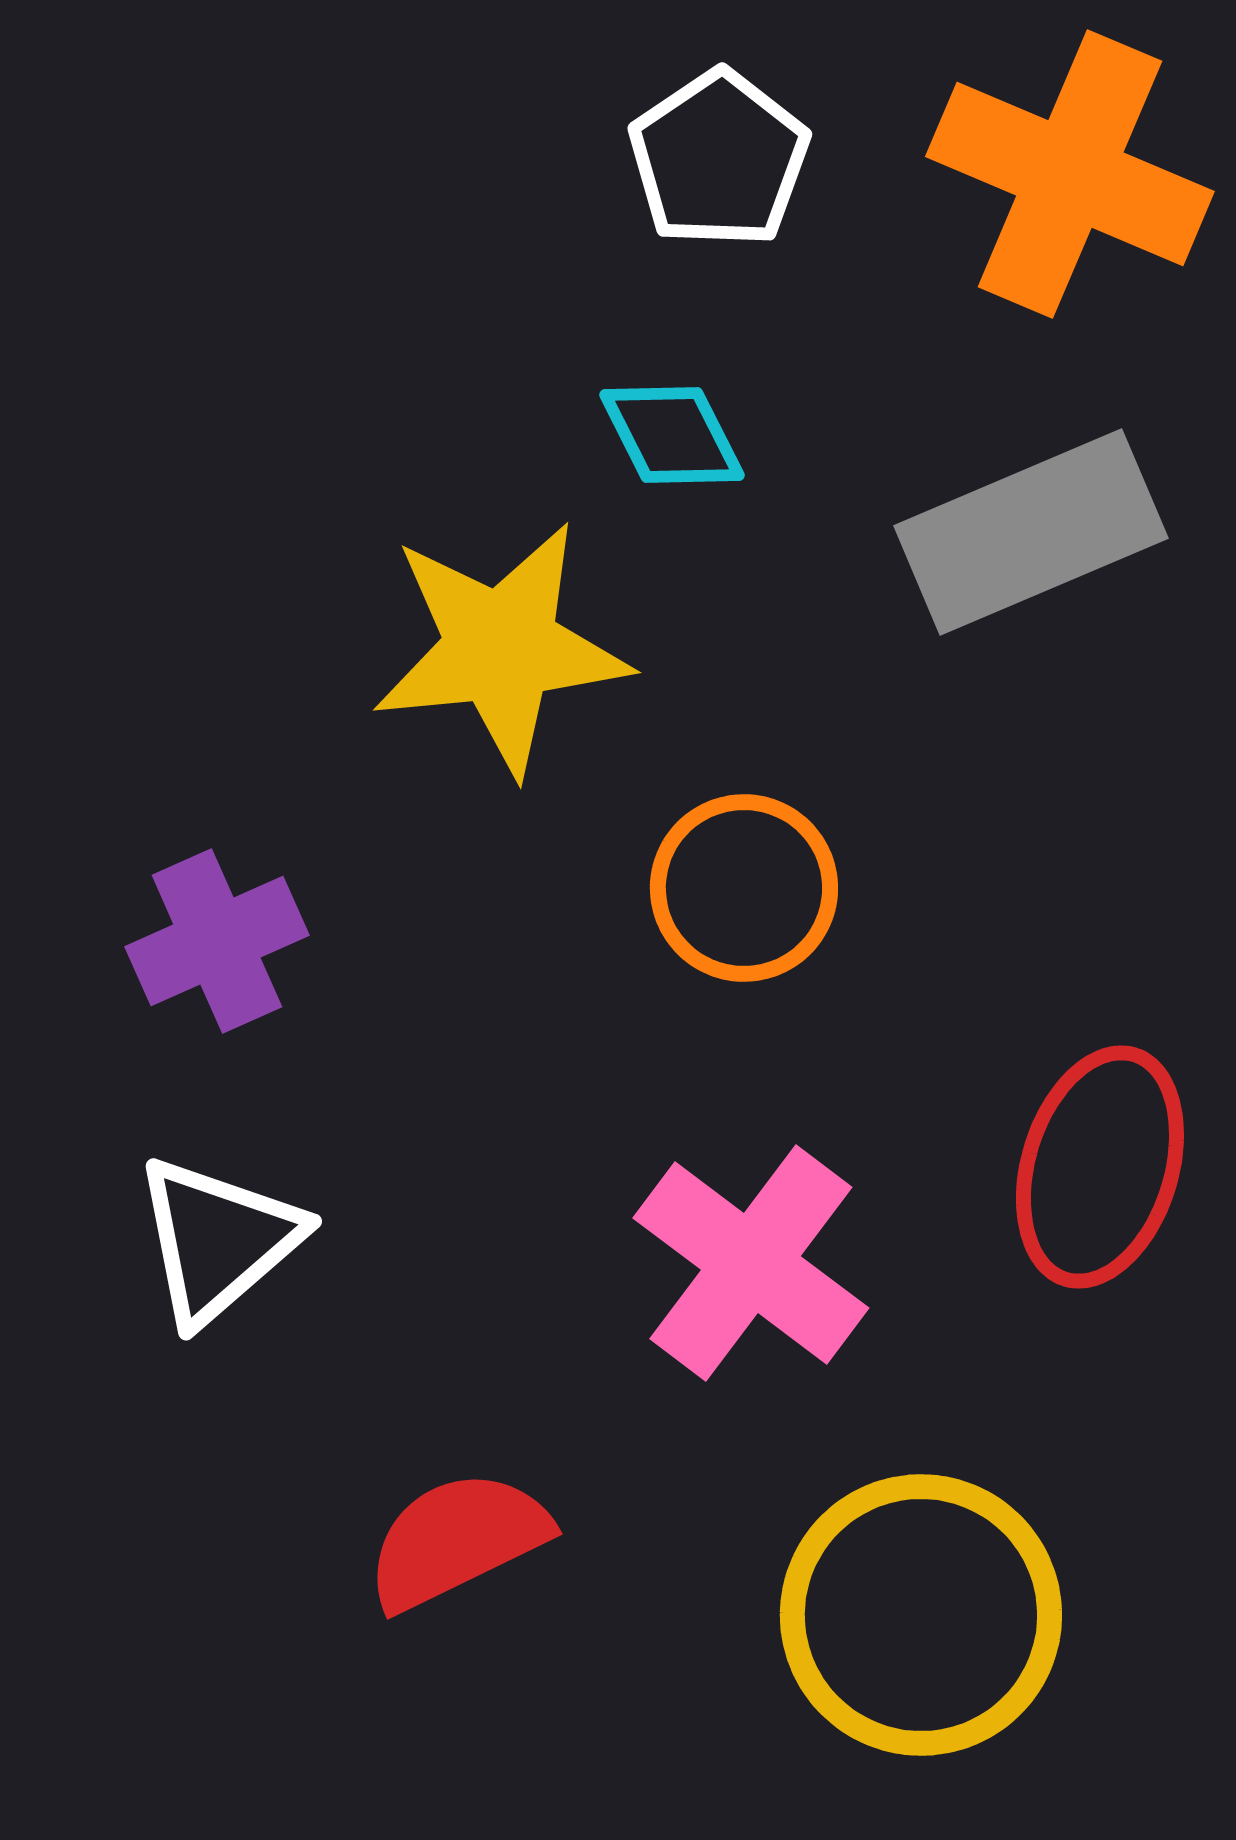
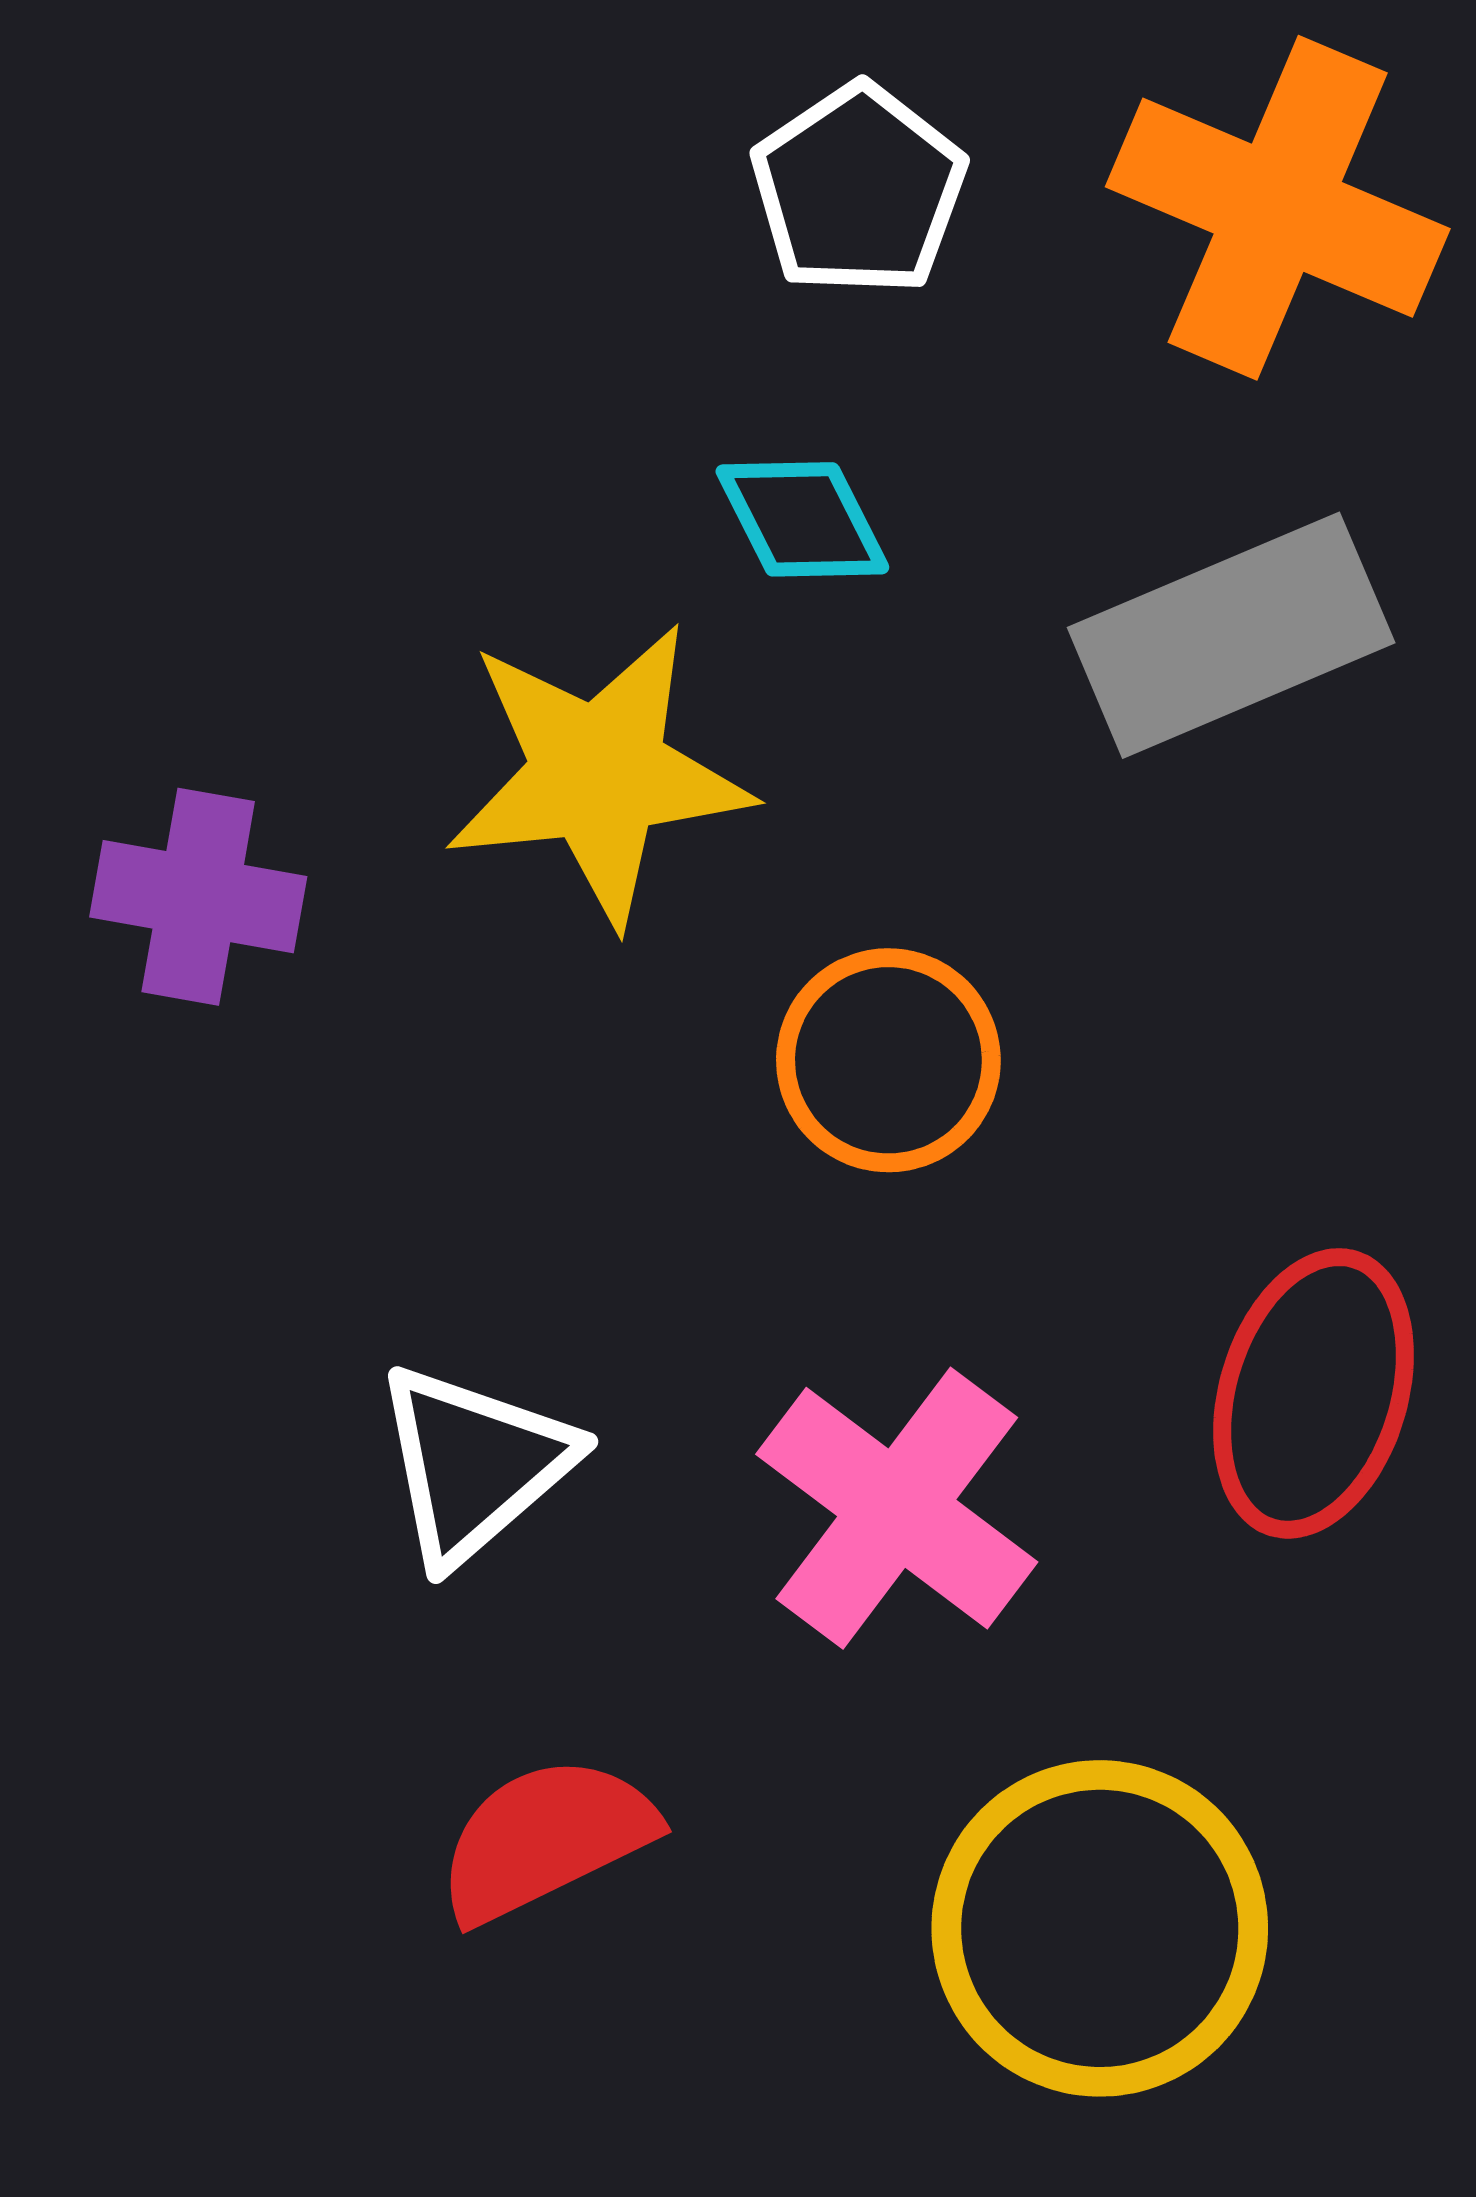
purple cross: (217, 941) -> (198, 897), moved, turned 34
white triangle: (218, 1240) -> (474, 1464), moved

